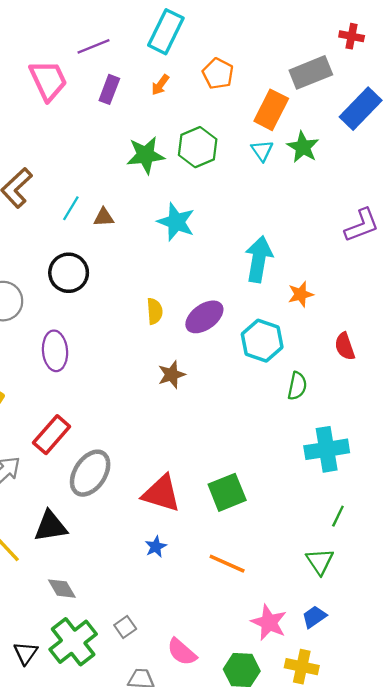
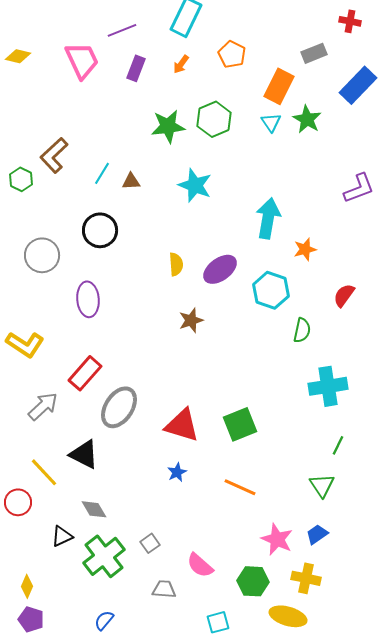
gray rectangle: (311, 72) -> (314, 53), size x0.7
red semicircle: (345, 346) -> (344, 295), turned 55
black triangle: (50, 526) -> (84, 454), turned 36
black triangle: (26, 653) -> (62, 536), moved, turned 30

